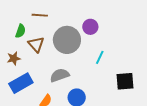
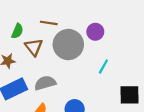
brown line: (40, 15) -> (49, 23), moved
gray semicircle: (60, 75) -> (45, 83), moved

